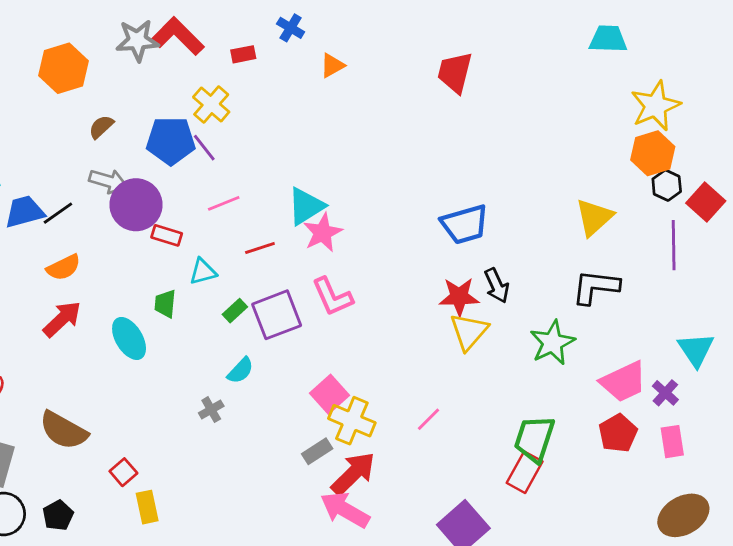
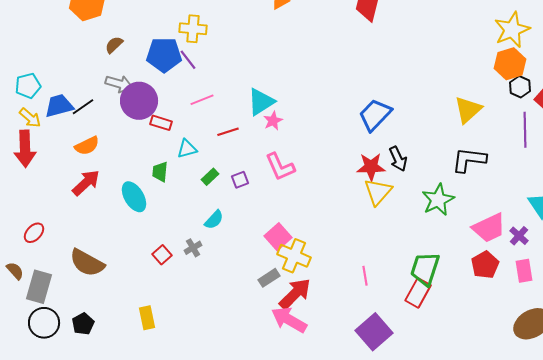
yellow cross: (211, 104) -> (193, 29), turned -36
blue trapezoid: (465, 224) -> (375, 115), turned 150
pink star: (323, 233) -> (273, 121), size x0.7
purple square: (277, 315) -> (240, 180), size x0.5
pink line: (428, 419) -> (365, 276), moved, turned -54
red square: (123, 472) -> (162, 255), moved

